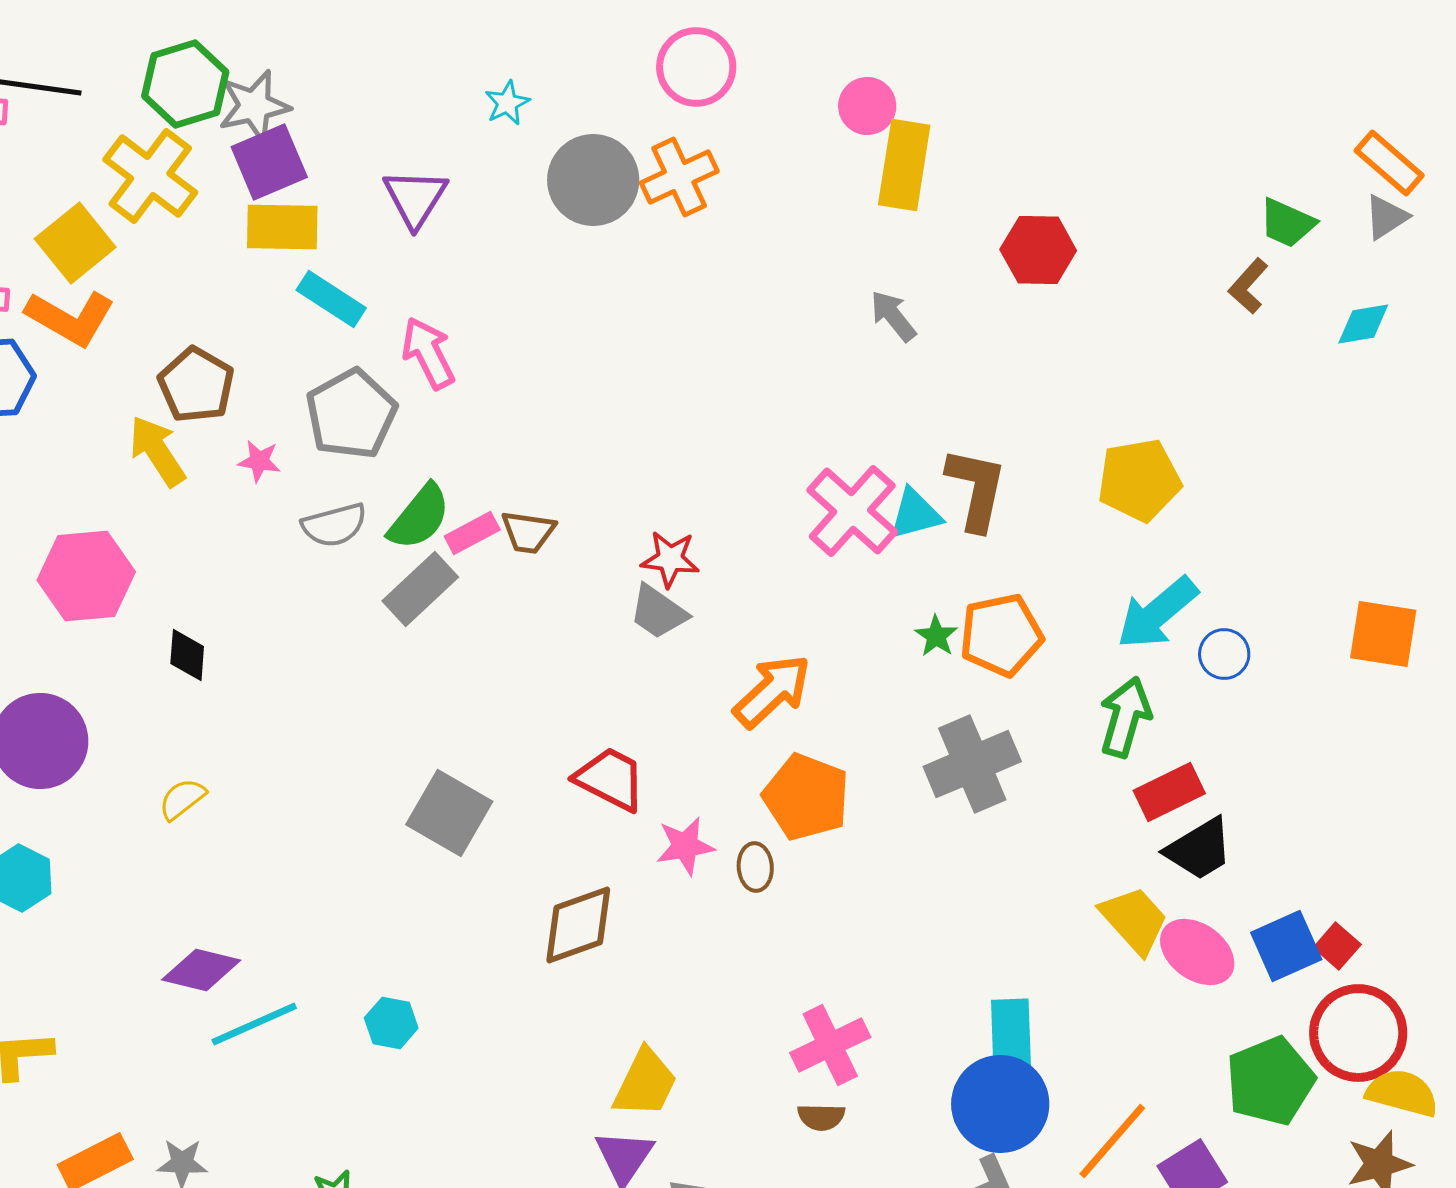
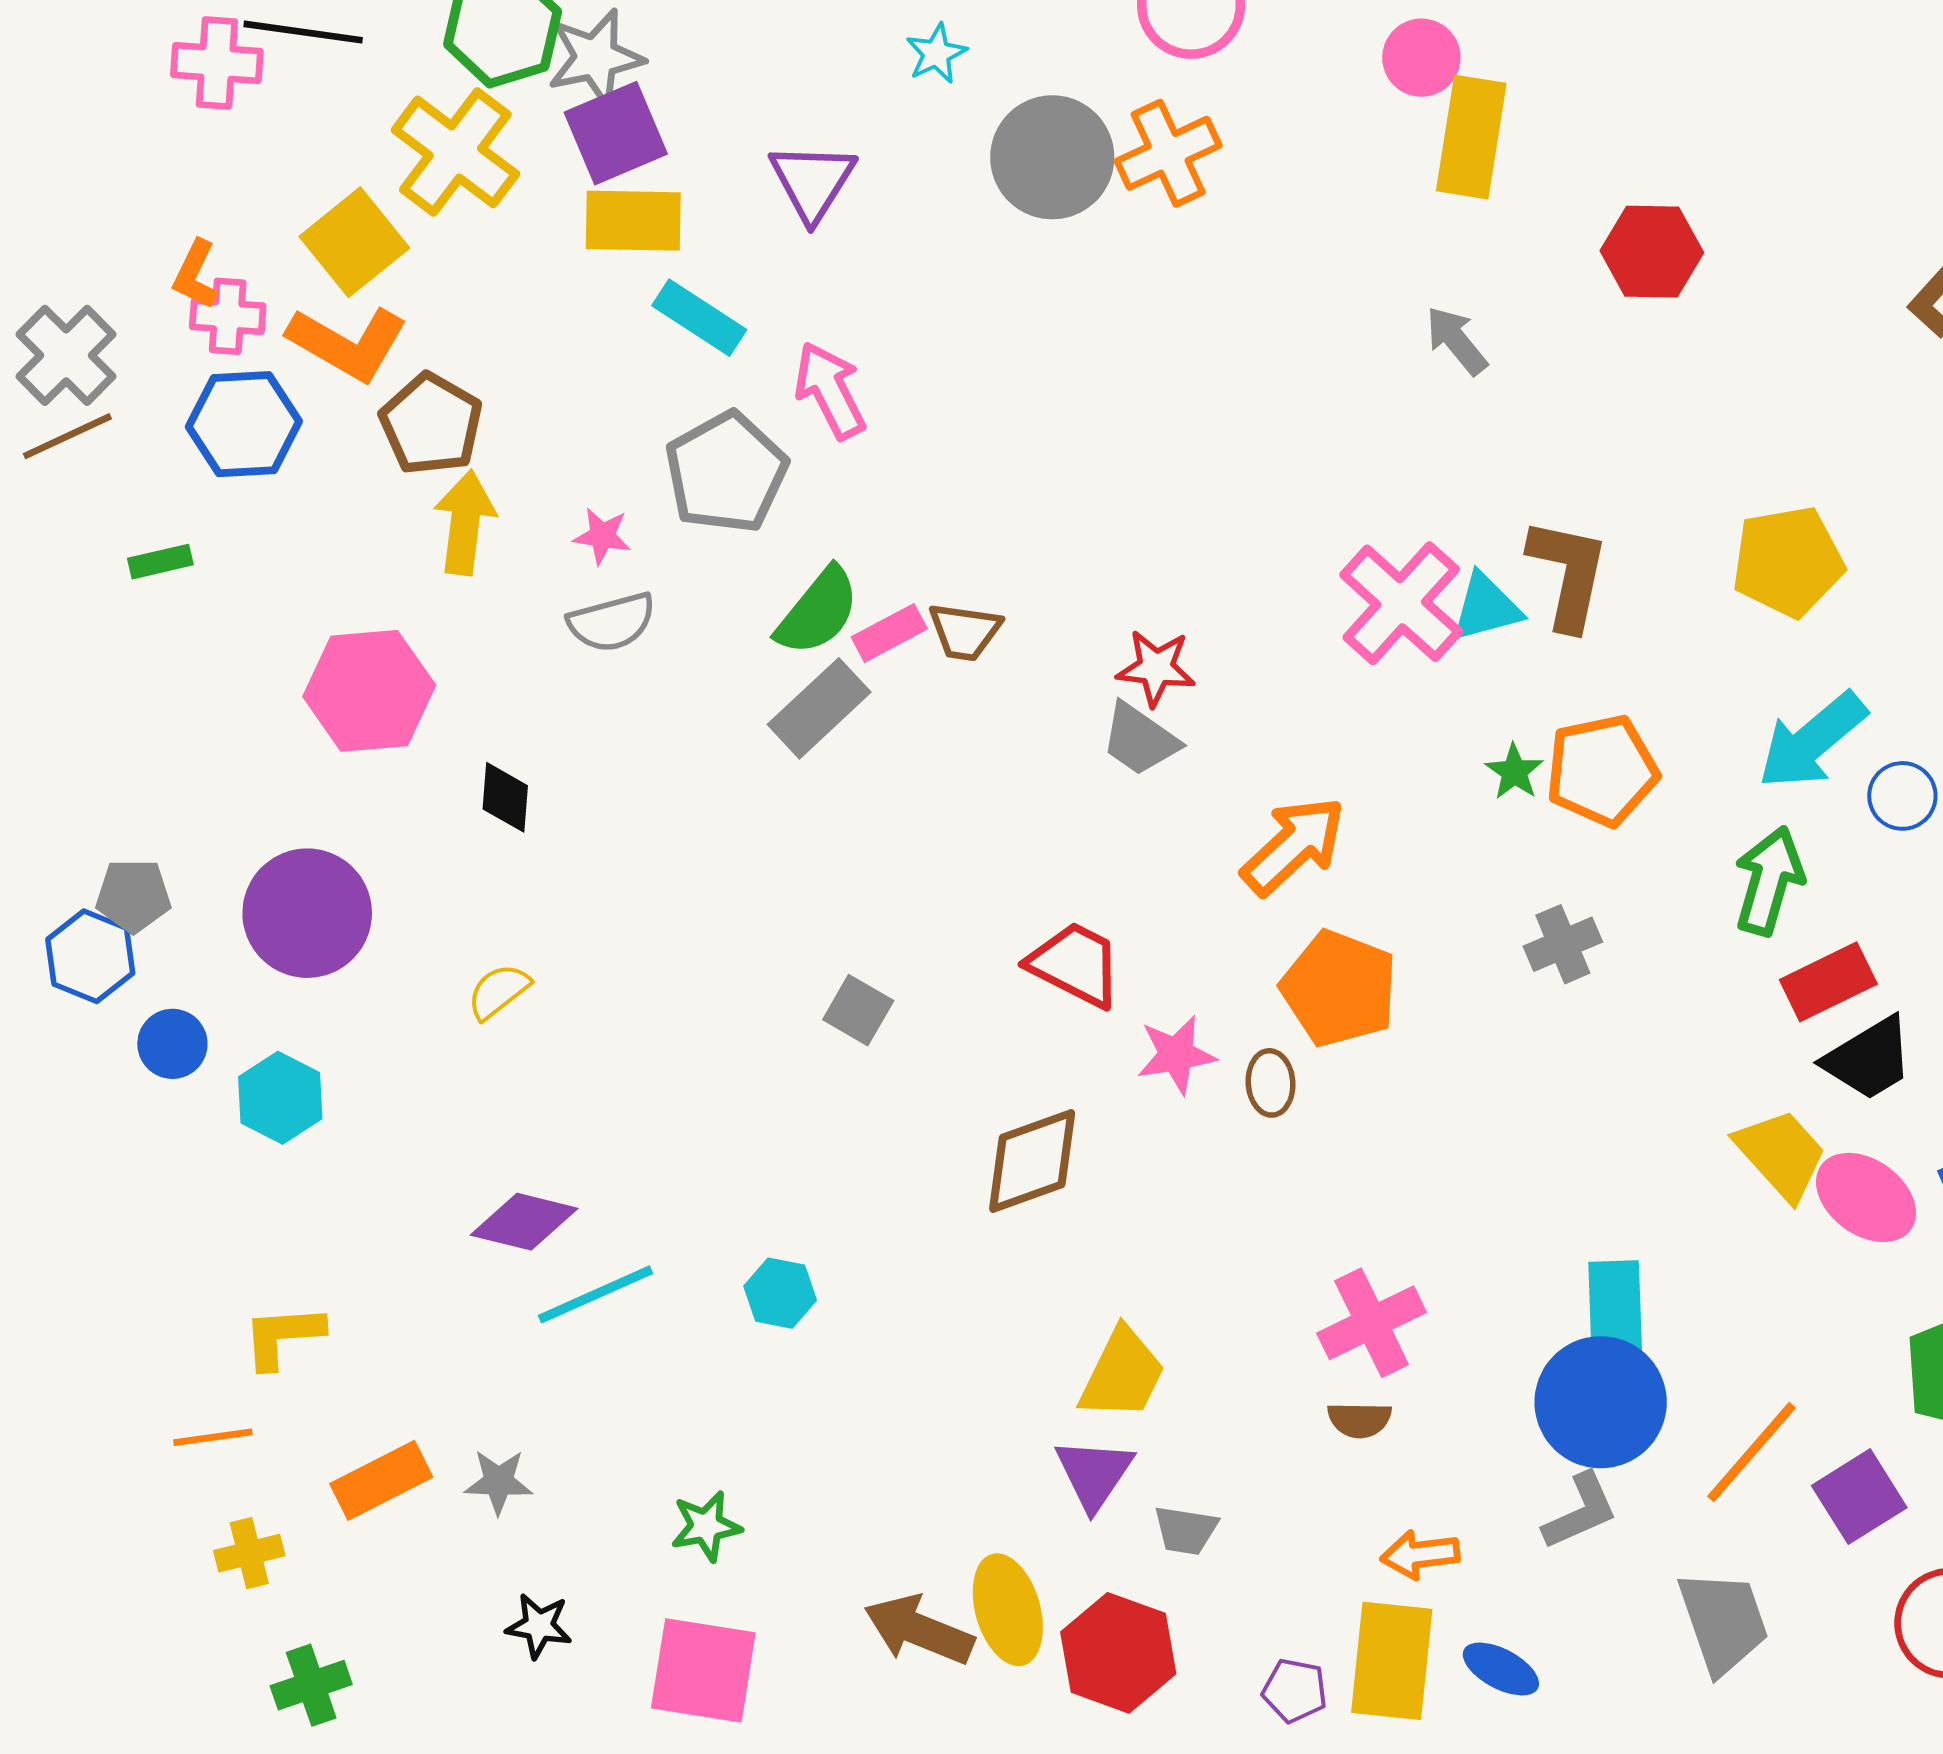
brown pentagon: (196, 385) -> (431, 424), moved
yellow arrow: (157, 451) -> (465, 522), turned 40
gray semicircle: (334, 525) -> (612, 622), moved
gray cross: (972, 764) -> (1563, 944), size x0.6
gray square: (449, 813) -> (858, 1010), size x0.6

